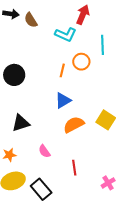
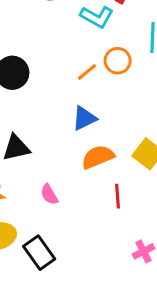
orange line: (62, 70) -> (87, 72), turned 32
red line: (74, 168) -> (117, 196), moved

